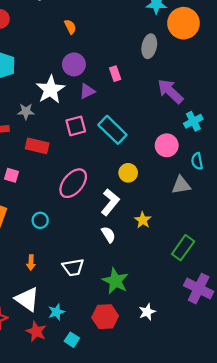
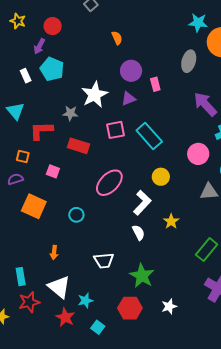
purple circle: (74, 64) -> (131, 71), moved
orange arrow: (31, 263) -> (54, 253), moved

